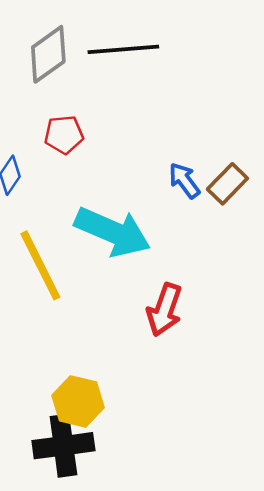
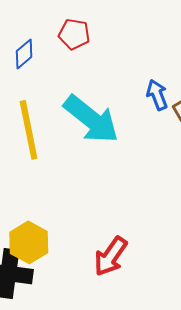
red arrow: (164, 310) -> (111, 256), moved

